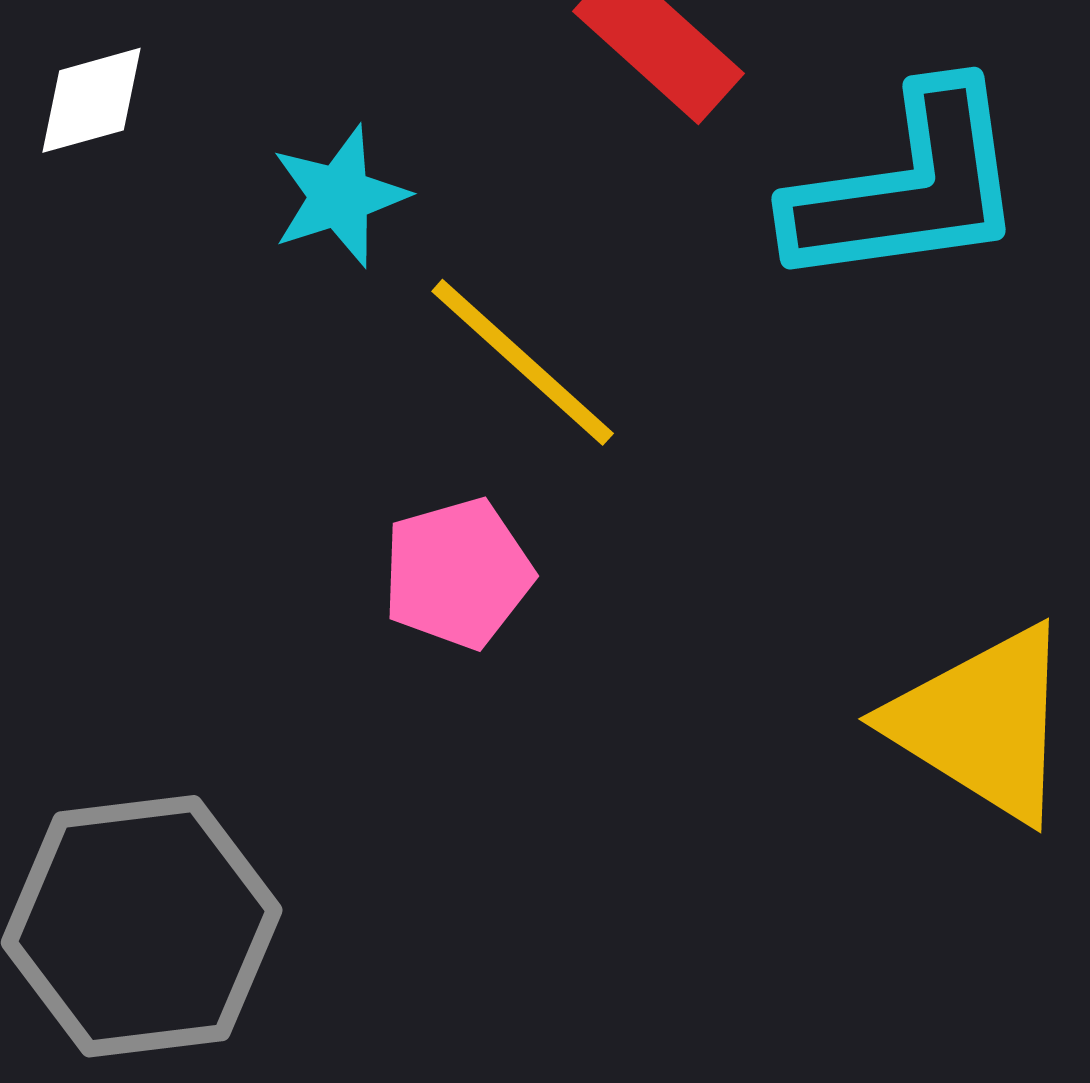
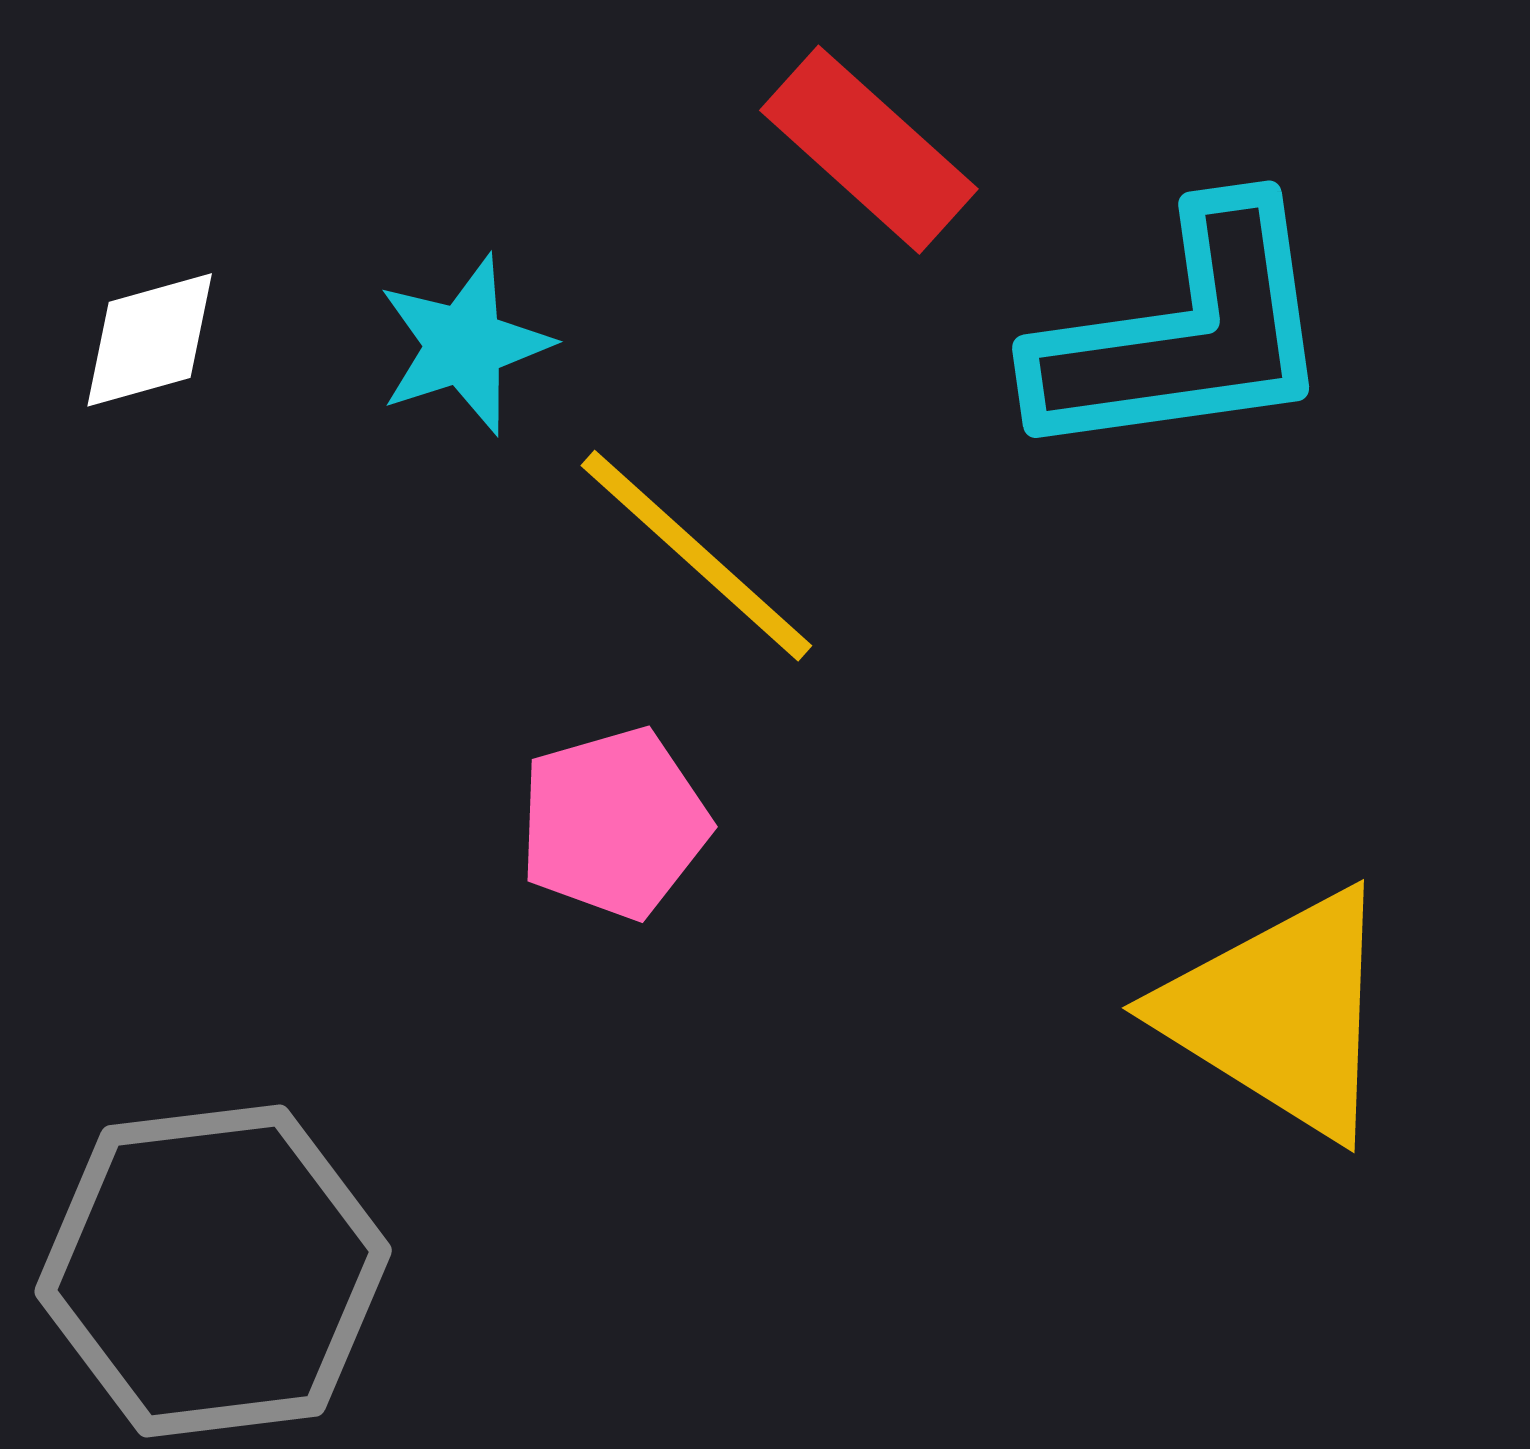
white diamond: (92, 100) -> (150, 340), moved

